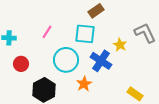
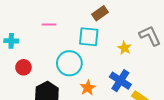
pink line: (47, 32) -> (49, 24), moved, turned 56
blue cross: (101, 61) -> (120, 81), moved

